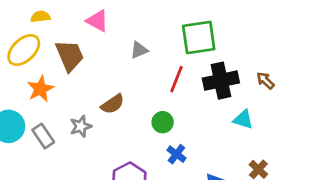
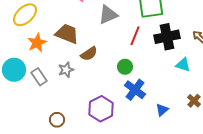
gray triangle: (139, 50) -> (108, 15), size x1.5
brown trapezoid: (70, 56) -> (67, 34), moved, turned -45
blue cross: (176, 154) -> (135, 90), size x1.5

